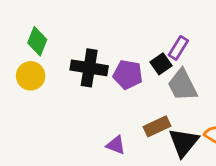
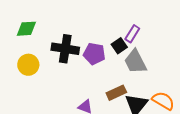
green diamond: (37, 41) -> (26, 29), turned 65
yellow circle: (31, 76) -> (28, 65), moved

